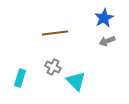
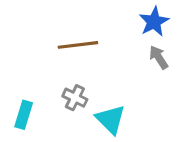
gray arrow: (107, 41) -> (159, 57), turned 77

